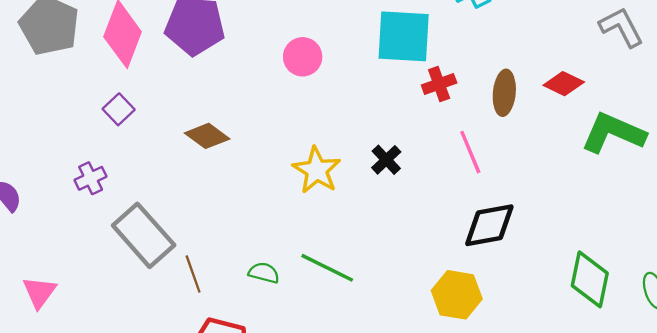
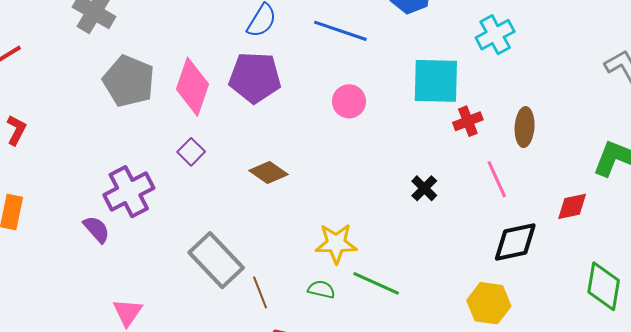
red diamond: (564, 84) -> (572, 206), moved, turned -36
yellow star: (317, 170) -> (336, 243), moved, turned -30
purple cross: (91, 178) -> (129, 192), moved, size x1.8

